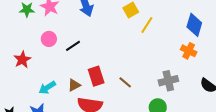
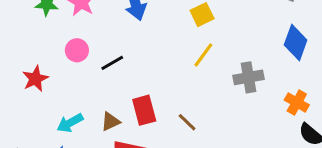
yellow line: (147, 25) -> (203, 55), moved
orange cross: (189, 51) -> (297, 102), moved
gray cross: (168, 81) -> (248, 77), moved

